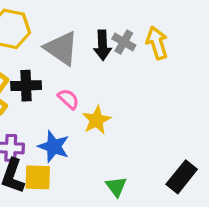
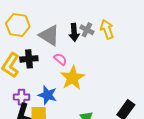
pink semicircle: (68, 99) -> (60, 59), moved
yellow star: (96, 120) -> (73, 78), size x1.4

